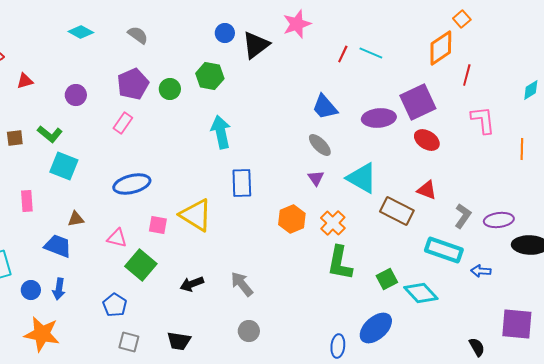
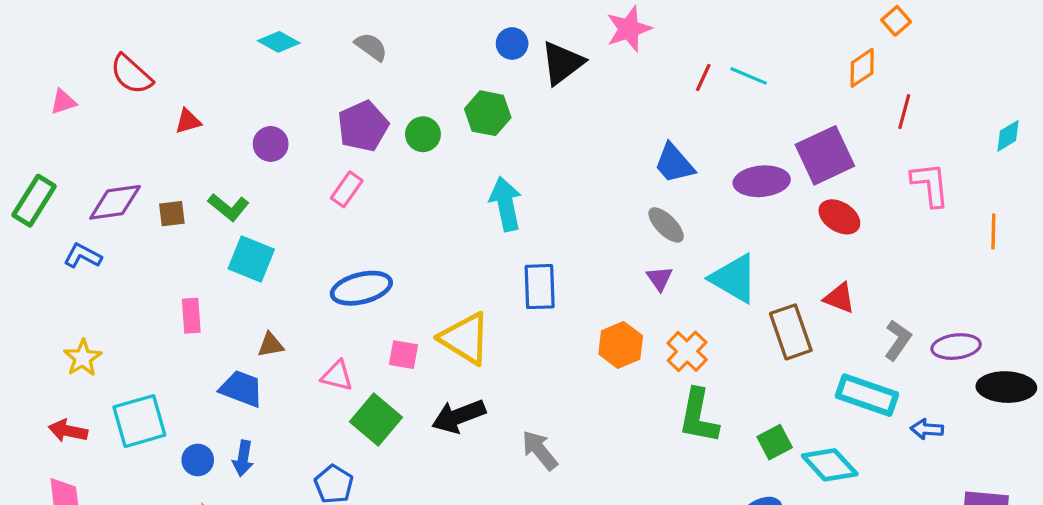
orange diamond: (441, 48) -> (862, 68), size x0.7
brown rectangle: (397, 211) -> (791, 332), turned 44
black arrow: (192, 284) -> (459, 416), moved, size x1.4

